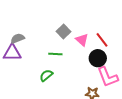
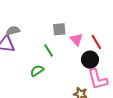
gray square: (63, 32) -> (59, 29), turned 32
green line: (55, 54) -> (49, 50), turned 48

